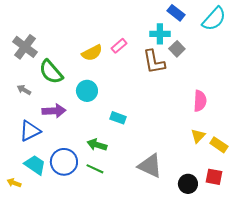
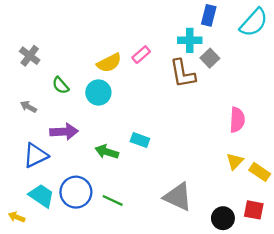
blue rectangle: (176, 13) -> (209, 15), turned 66
gray cross: (25, 47) -> (30, 56), size x0.7
green semicircle: (51, 72) -> (60, 85), size x0.6
cyan circle: (87, 91) -> (98, 92), moved
green arrow: (97, 145) -> (107, 152), moved

